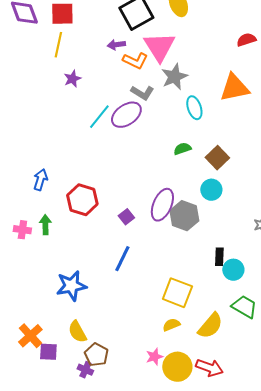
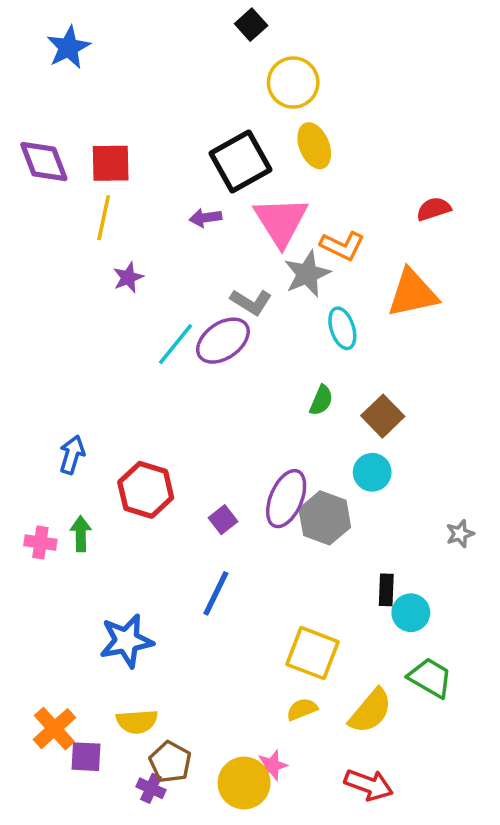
orange L-shape: (135, 61) -> (342, 246), moved
green semicircle: (182, 149) -> (321, 400), turned 132
yellow semicircle: (77, 332) -> (137, 722), turned -65
yellow circle: (177, 367) -> (244, 783), moved

